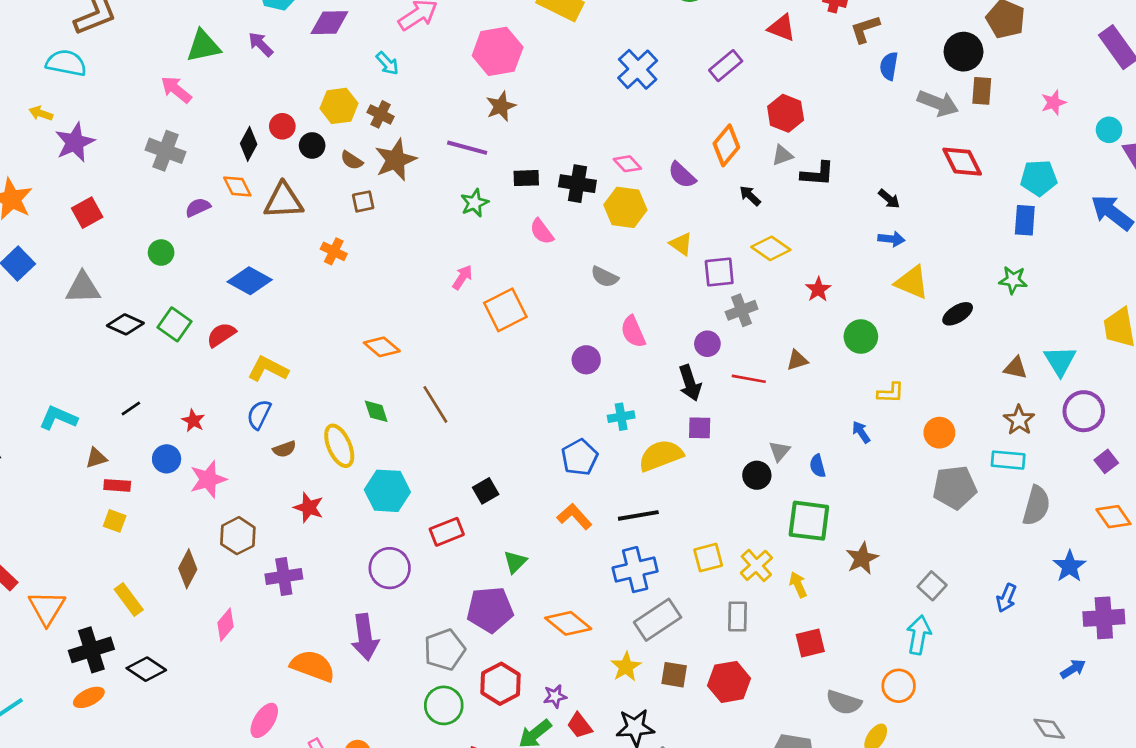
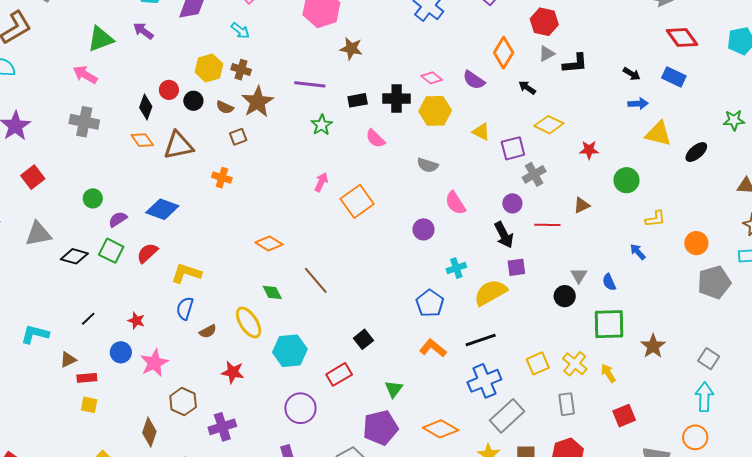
brown star: (501, 106) -> (351, 49), moved, turned -30
purple semicircle: (198, 207) -> (118, 219), moved
blue rectangle: (1025, 220) -> (674, 77), moved, turned -60
red star: (818, 289) -> (589, 150), turned -30

